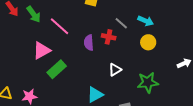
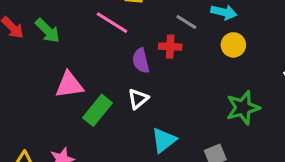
pink line: (59, 26) -> (112, 23), moved
pink triangle: (42, 50) -> (69, 85), turned 30
white triangle: (115, 70) -> (138, 99), moved

